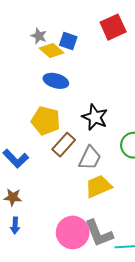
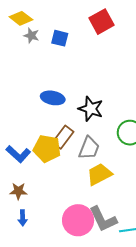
yellow diamond: (51, 51) -> (21, 18), moved
blue ellipse: (56, 81) -> (53, 98), moved
yellow pentagon: (46, 121) -> (47, 149), moved

